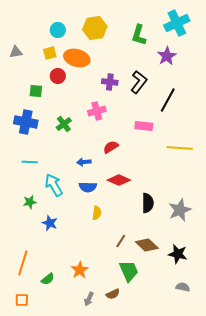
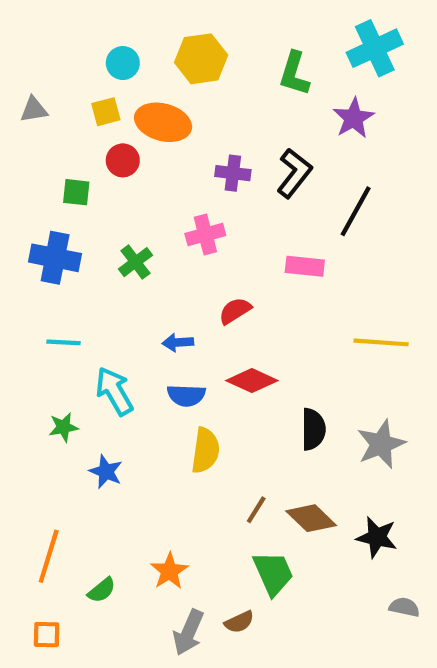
yellow line: (180, 148) -> (381, 342), moved
yellow semicircle: (97, 213) -> (205, 450), size x1.5
gray semicircle: (183, 287) -> (404, 607), moved
gray arrow: (89, 299) -> (188, 632), size x1.5

